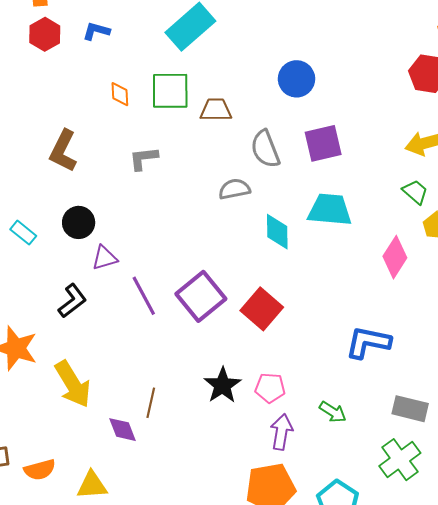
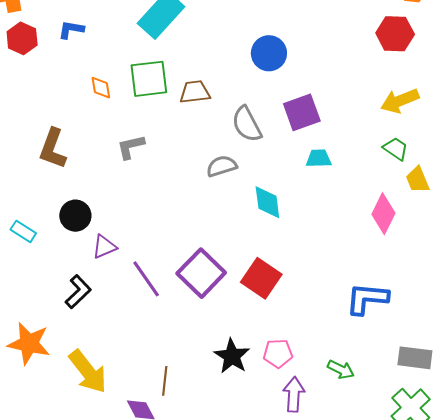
cyan trapezoid: (330, 210) -> (319, 158), moved, size x0.6

